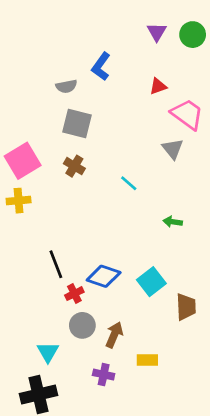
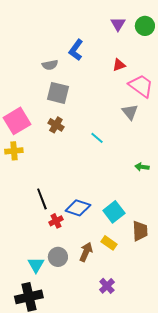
green arrow: (173, 222) -> (142, 167), moved
gray circle: (82, 325) -> (58, 257), moved
yellow rectangle: (147, 360) -> (109, 243), moved, turned 35
purple cross: (104, 375) -> (107, 286), moved, turned 35

